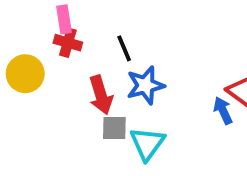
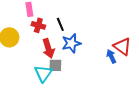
red cross: (68, 43) -> (38, 25), moved
cyan triangle: (147, 143) -> (43, 73), moved

